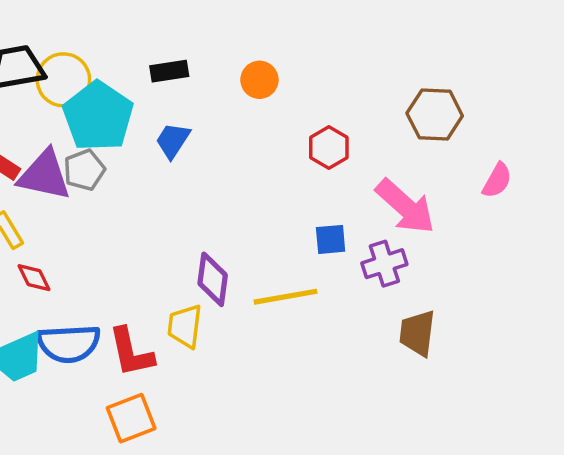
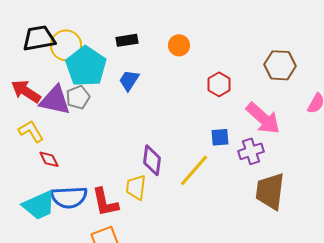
yellow line: (285, 297) -> (194, 170), turned -39
brown trapezoid: (417, 333) -> (270, 191), size x1.4

